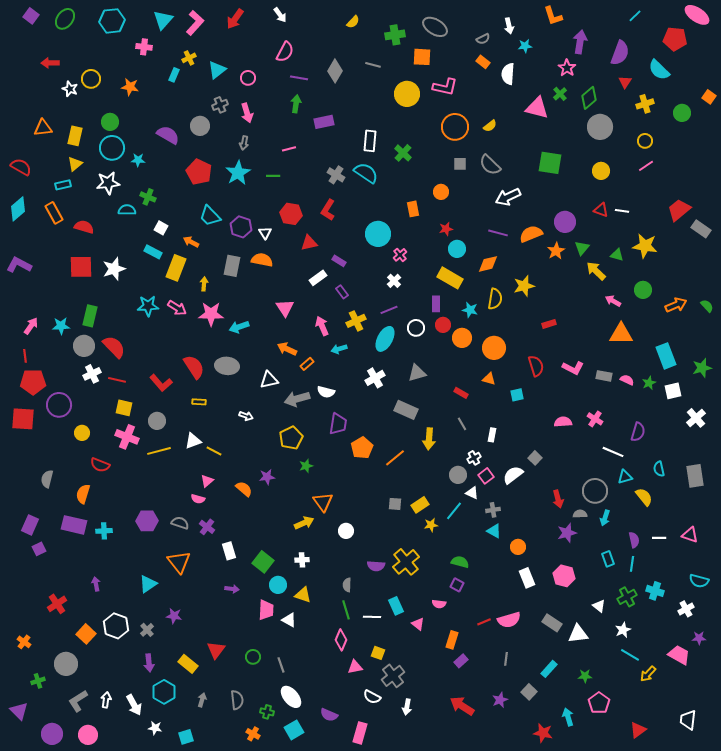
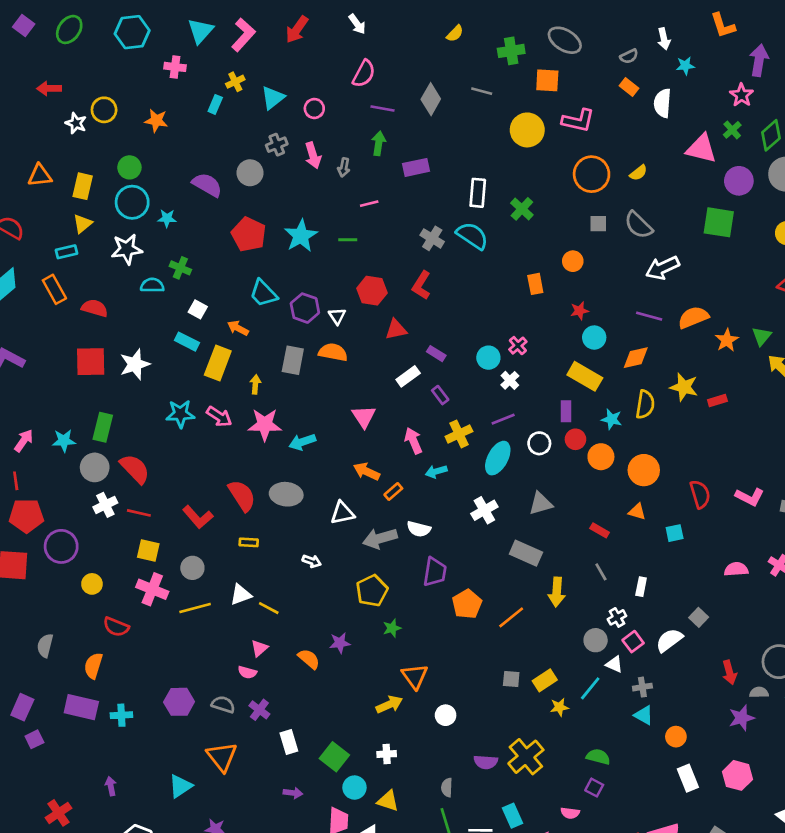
gray arrow: (244, 143) -> (344, 167), moved
purple circle: (565, 222) -> (739, 181), moved
cyan circle: (378, 234) -> (488, 358), moved, size x0.7
yellow star: (524, 286) -> (684, 387), turned 30
red rectangle: (549, 324) -> (717, 400), moved

